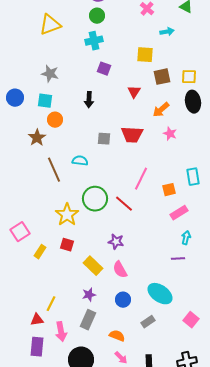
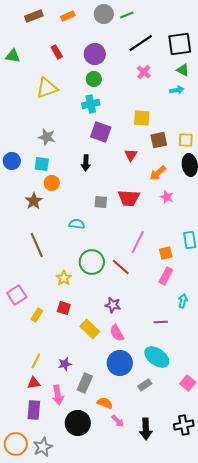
cyan arrow: (167, 32) -> (177, 90), moved
purple square: (104, 69) -> (101, 132), size x1.5
brown line: (54, 170) -> (37, 245), moved
pink rectangle: (179, 213) -> (166, 276), moved, turned -30
yellow star: (67, 215) -> (64, 278), size x0.7
purple line: (178, 259) -> (161, 322), moved
purple star: (89, 295) -> (65, 364), moved
blue circle: (123, 300) -> (120, 363), size x1.6
yellow line: (51, 304) -> (36, 361), moved
orange semicircle: (117, 336) -> (105, 403), moved

